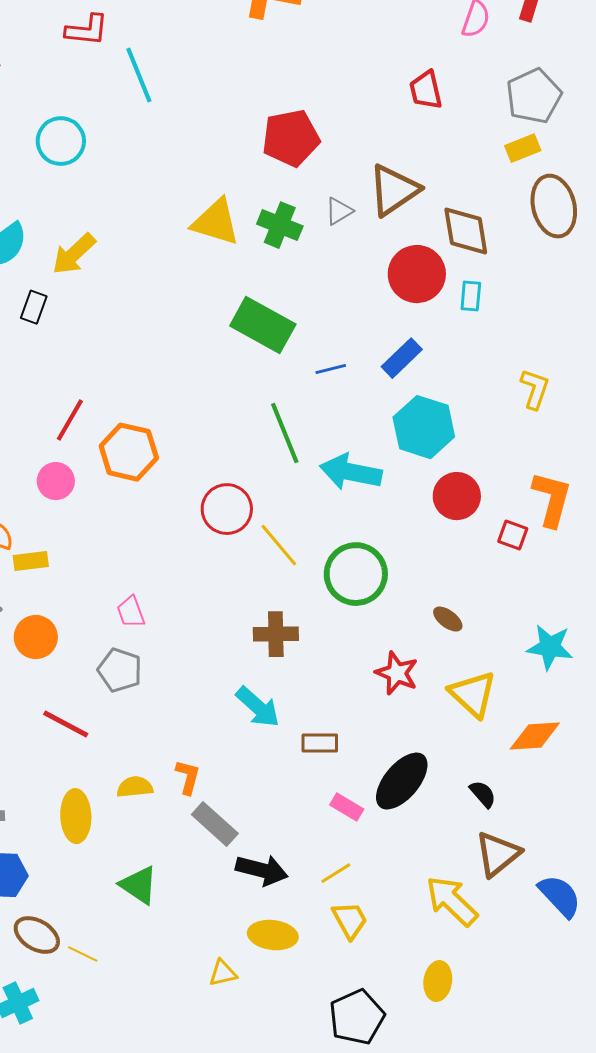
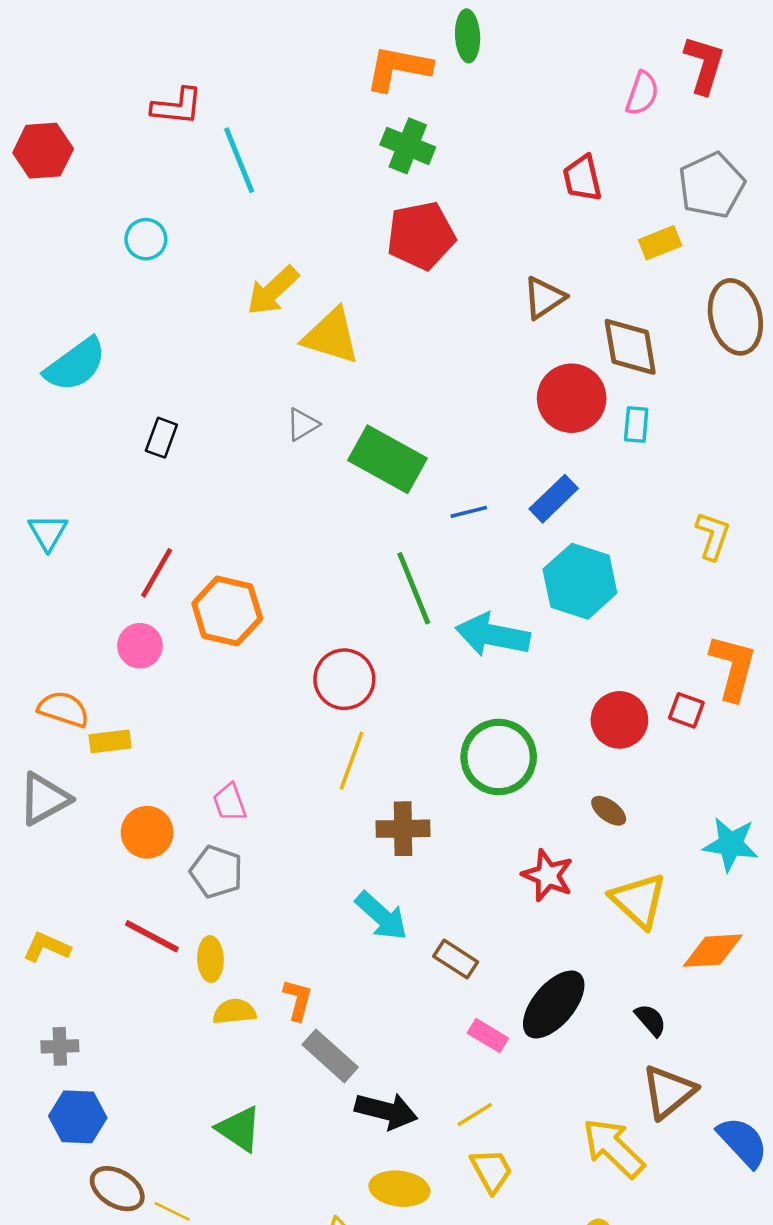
cyan circle: (61, 141) -> (146, 239), size x0.7
yellow rectangle: (523, 148) -> (660, 243), moved
brown triangle: (394, 190) -> (544, 298), size x0.7
gray triangle: (339, 211) -> (303, 425), moved
green cross: (280, 225) -> (408, 146), moved
yellow arrow: (74, 254) -> (273, 291), moved
black rectangle: (34, 307) -> (161, 438), moved
red circle: (457, 496) -> (619, 720), moved
yellow line: (279, 545) -> (352, 761), moved, turned 60
orange circle: (36, 637) -> (147, 832), moved
brown rectangle: (320, 743) -> (456, 959), turned 33
yellow ellipse: (76, 816) -> (210, 959), moved, size x0.7

